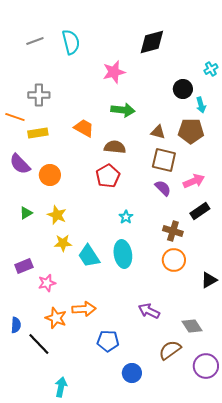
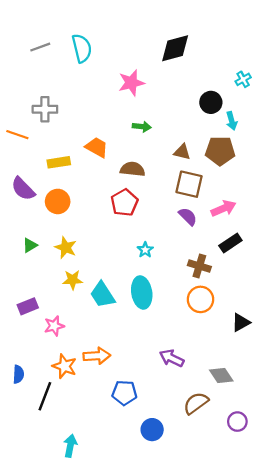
green arrow: (123, 110) -> (142, 127), size x0.7
yellow rectangle: (38, 133) -> (59, 162), moved
black line: (39, 344) -> (45, 396), turned 65
purple circle: (206, 366) -> (237, 422), size x0.7

